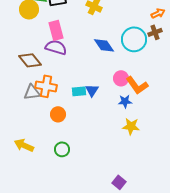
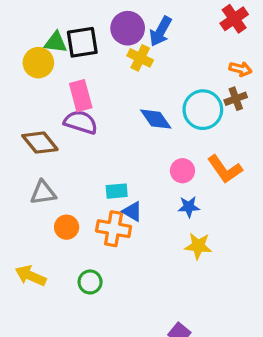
orange arrow: (158, 13) -> (240, 69), turned 40
orange L-shape: (137, 85) -> (225, 169), moved
orange cross: (46, 86) -> (114, 229), moved
blue triangle: (92, 90) -> (132, 211), moved, turned -32
orange circle: (58, 114) -> (67, 227), moved

